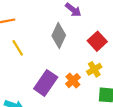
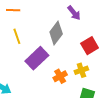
purple rectangle: (46, 83) -> (37, 58), moved

